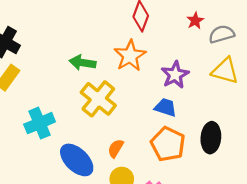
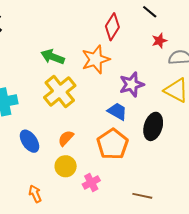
black ellipse: (211, 138) -> (153, 126), moved
blue ellipse: (77, 160) -> (29, 141), size x0.7

